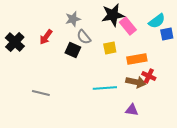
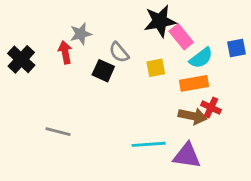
gray star: (73, 19) -> (81, 34), moved
cyan semicircle: (157, 21) -> (201, 58), moved
red arrow: (46, 37) -> (65, 52), turned 133
cyan line: (105, 88) -> (149, 144), moved
purple triangle: (132, 110) -> (187, 156), size x1.5

